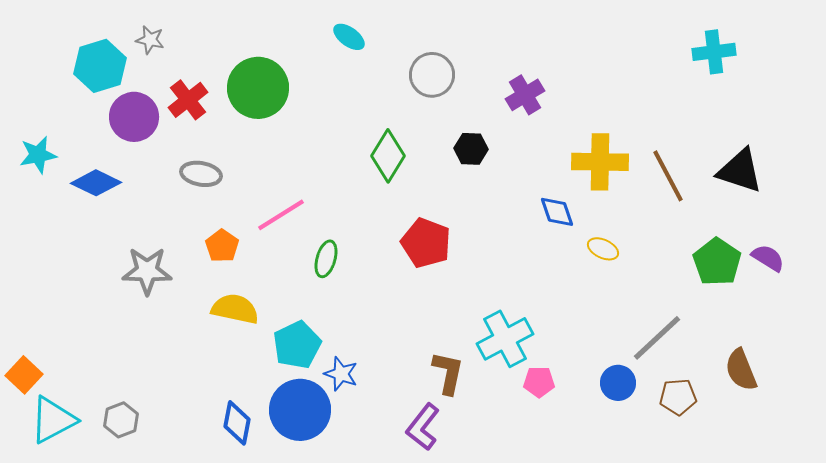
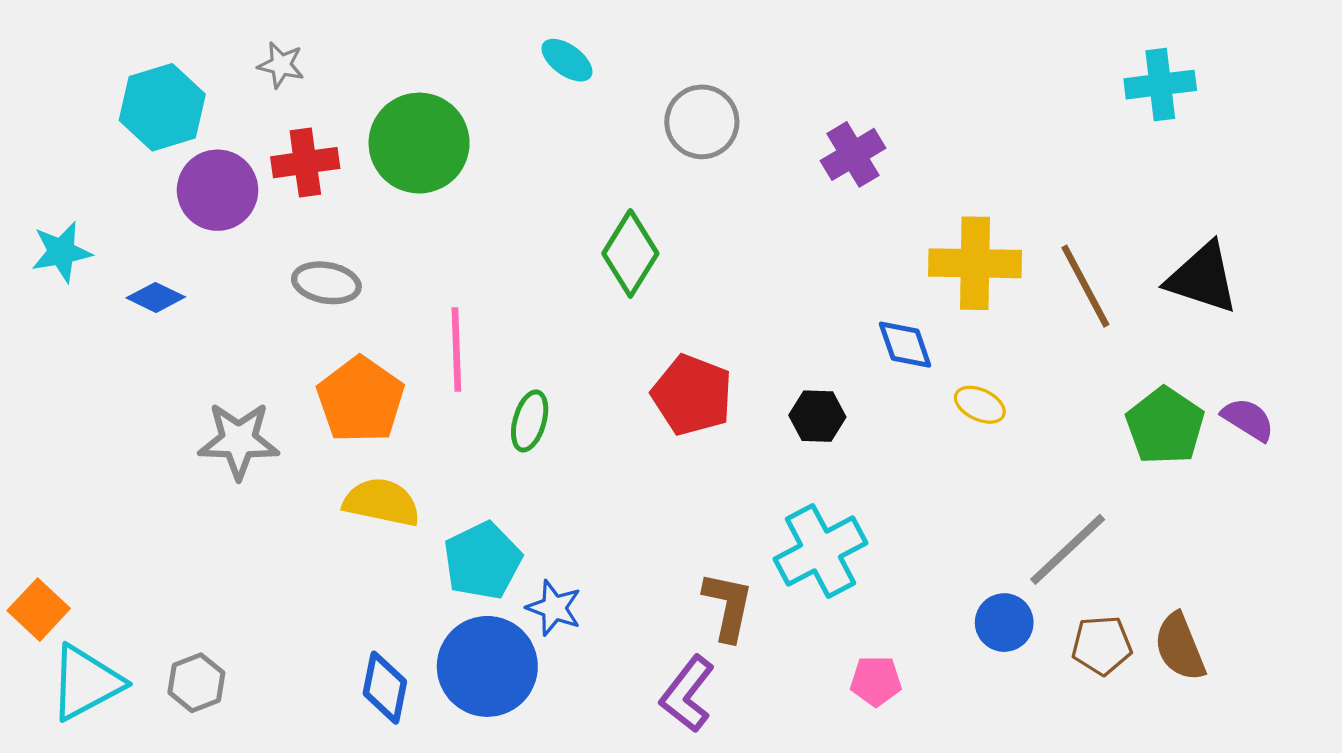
gray star: (150, 40) -> (281, 65), moved
red cross: (188, 100) -> (305, 163), turned 30
black hexagon: (471, 149) -> (817, 416), moved
blue diamond: (96, 183) -> (156, 297), size x0.7
pink line: (281, 215) -> (456, 349), turned -60
orange pentagon: (222, 246) -> (361, 400), size x1.6
brown semicircle: (741, 370) -> (1180, 647), moved
pink pentagon: (539, 382) -> (876, 681), moved

